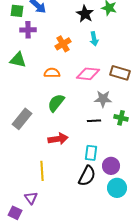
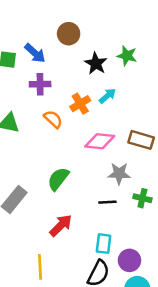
purple cross: (28, 30) -> (40, 84), moved
cyan arrow: (94, 39) -> (107, 96), turned -120
orange cross: (63, 44) -> (80, 104), moved
orange semicircle: (52, 73) -> (53, 119), moved, turned 42
red arrow: (58, 139) -> (61, 225), turned -36

